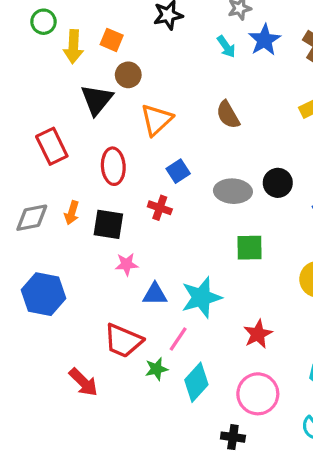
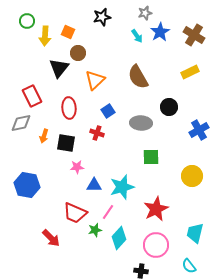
brown semicircle: (228, 115) -> (138, 77), size x1.4
black circle: (278, 183) -> (169, 107), moved
gray diamond: (32, 218) -> (21, 123), moved
red star: (258, 334) -> (156, 209), size x1.4

